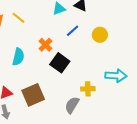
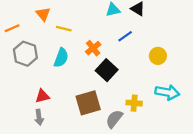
yellow line: (18, 18) -> (64, 29), moved, turned -32
yellow circle: (100, 35) -> (158, 56), moved
brown square: (33, 95) -> (88, 103), moved

